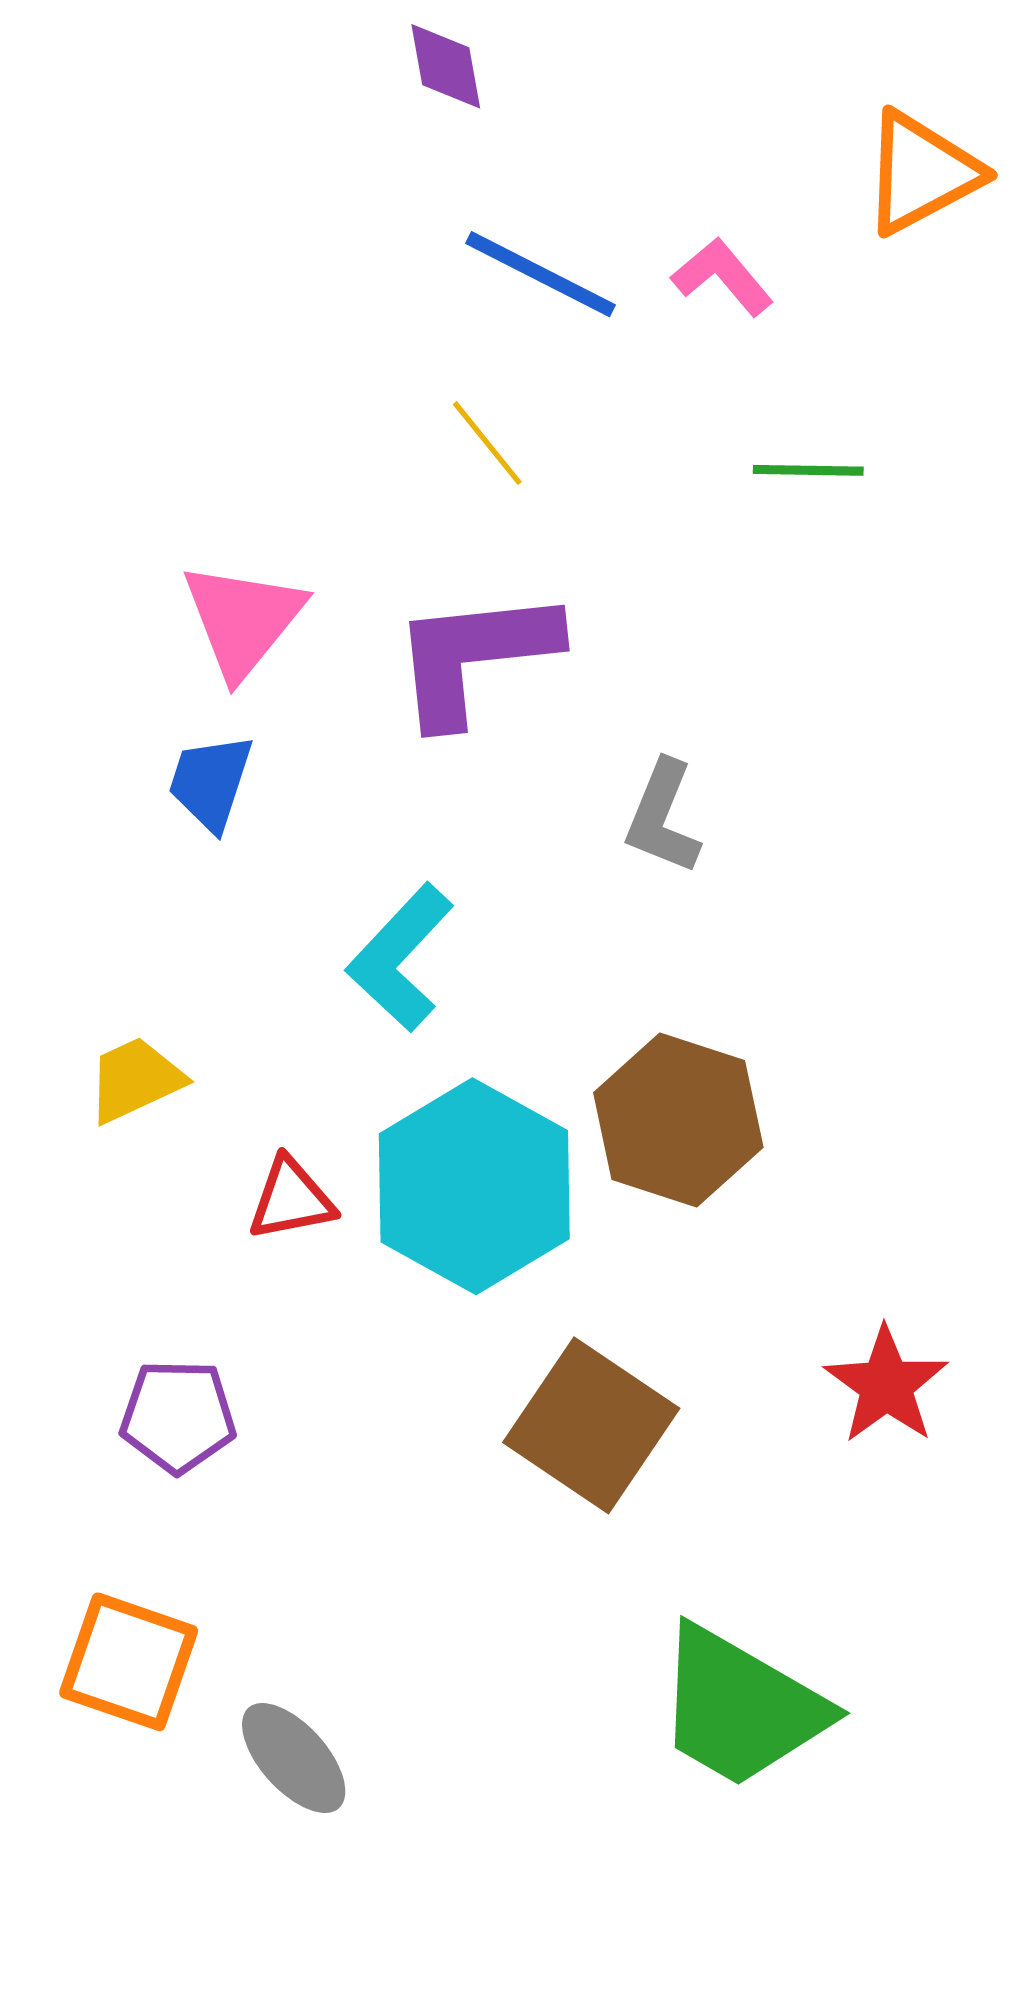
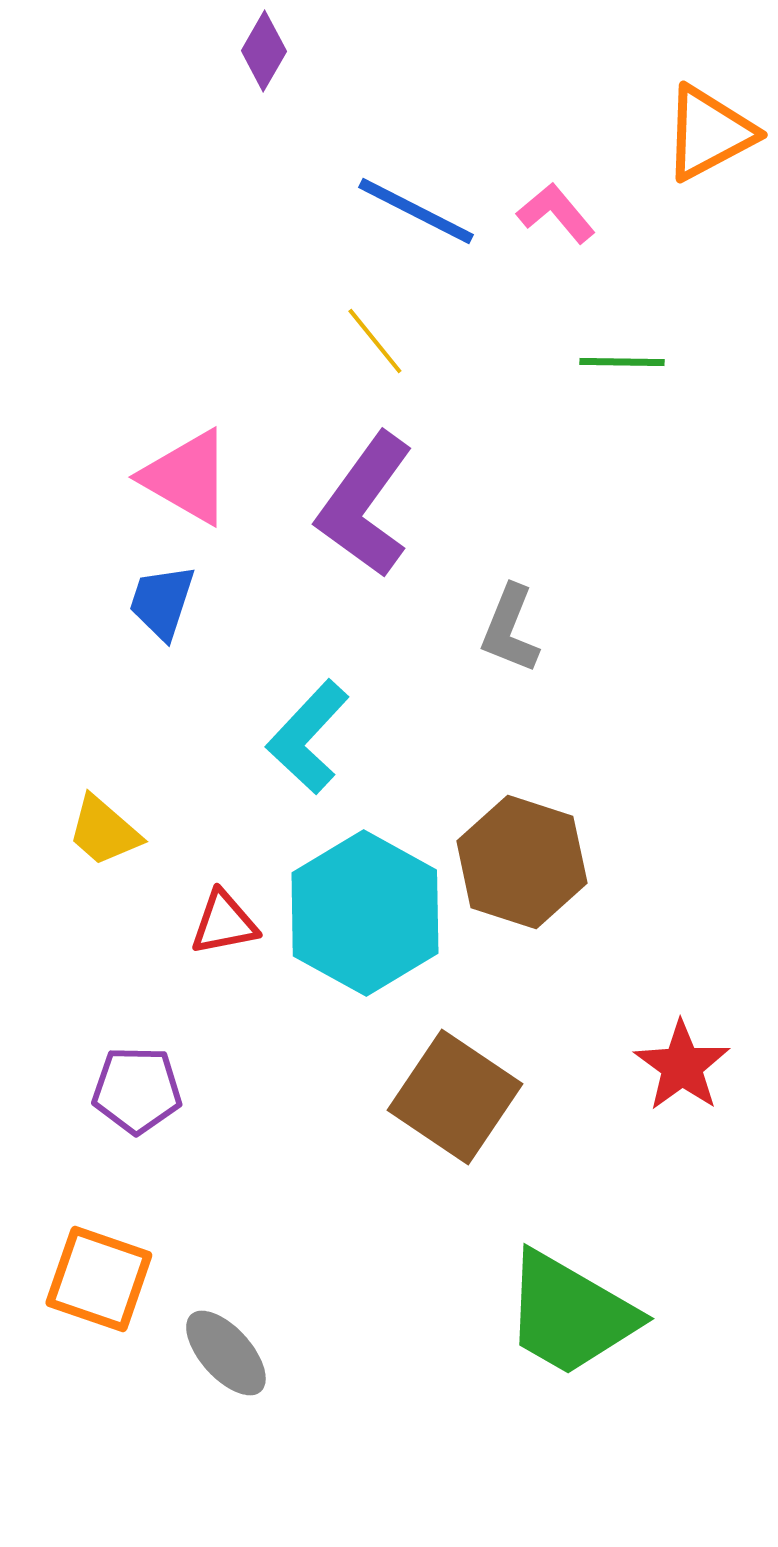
purple diamond: (446, 66) -> (264, 51), moved, turned 40
pink triangle: (243, 620) -> (187, 477), turned -39
purple L-shape: (474, 656) -> (365, 505), turned -48
yellow trapezoid: (135, 1080) -> (104, 831), turned -114

